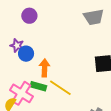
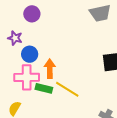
purple star: (17, 45) -> (15, 38), moved
pink cross: (21, 93) -> (27, 77), moved, turned -30

